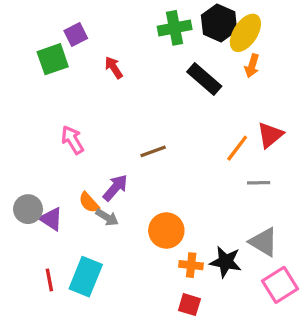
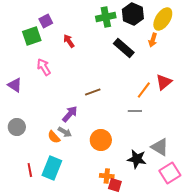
yellow ellipse: (245, 33) -> (163, 19), moved
pink arrow: (72, 140) -> (44, 67), moved
gray line: (259, 183) -> (135, 111), moved
orange semicircle: (89, 202) -> (54, 137), moved
purple triangle: (51, 219) -> (15, 85), moved
orange cross: (191, 265) -> (107, 176), moved

